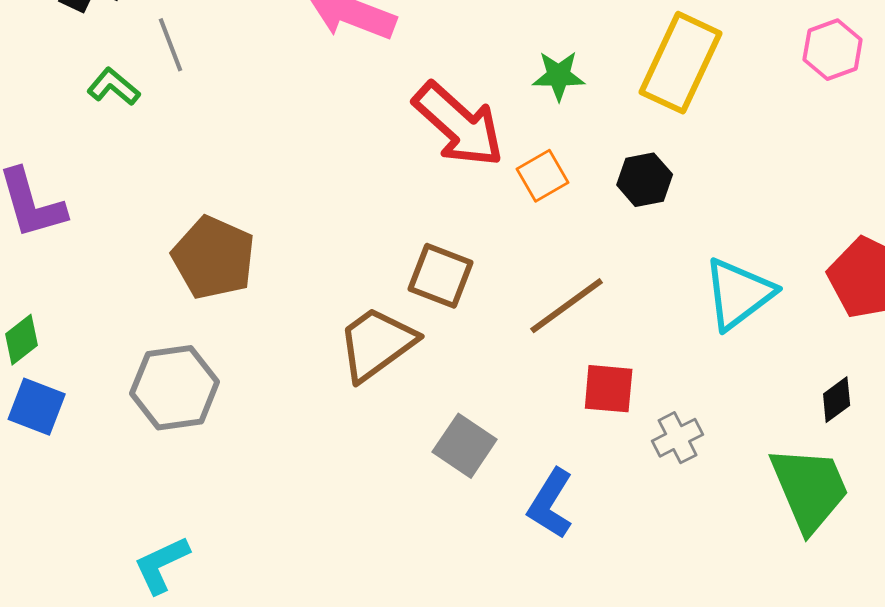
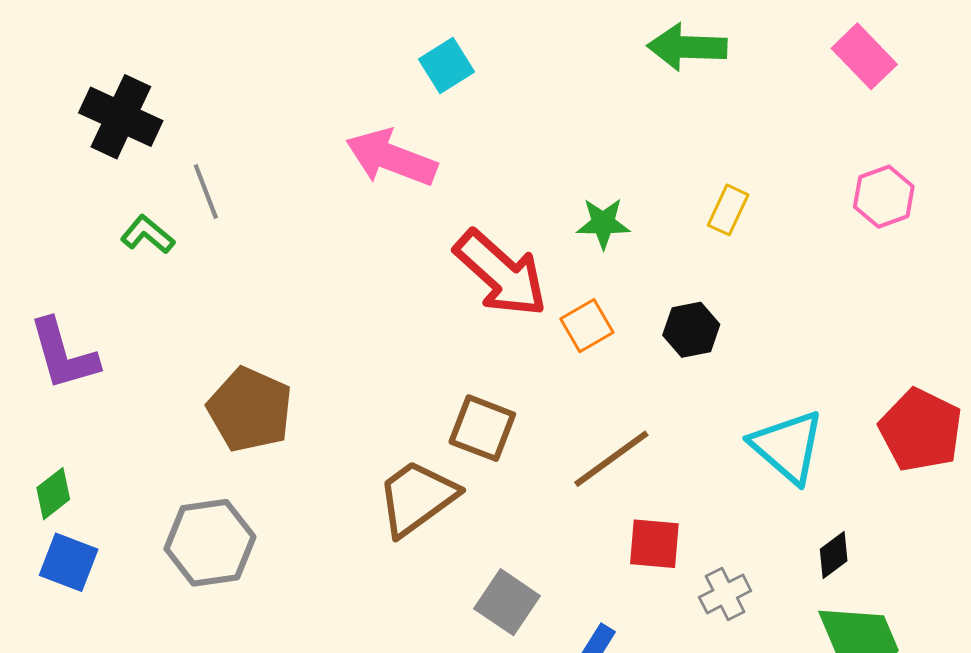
yellow rectangle: (681, 63) -> (728, 210), size x0.5
cyan triangle: (739, 294) -> (788, 447), turned -42
black diamond: (837, 400) -> (834, 555), moved

